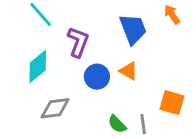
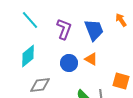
purple L-shape: (78, 42) -> (64, 29), moved

